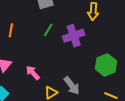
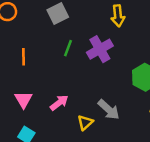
pink arrow: (33, 73) -> (59, 103), turned 105

